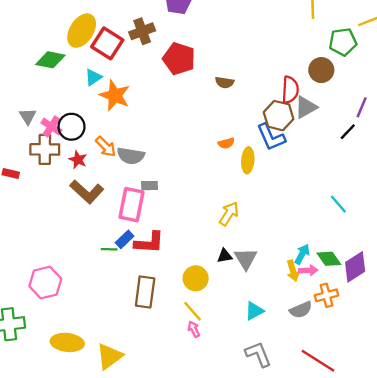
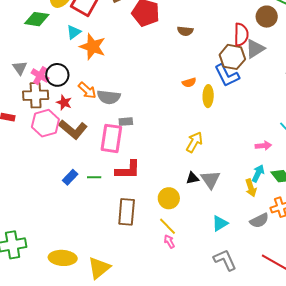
blue rectangle: (125, 239) -> (70, 177), moved
pink arrow: (308, 270) -> (263, 146), moved
pink hexagon: (45, 283) -> (45, 123), moved

